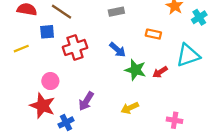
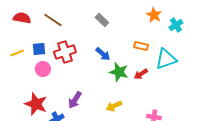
gray rectangle: (116, 12) -> (102, 20), turned 56
blue square: (47, 32) -> (39, 49), moved
orange rectangle: (153, 34) -> (141, 46), moved
pink circle: (50, 81) -> (43, 69), moved

